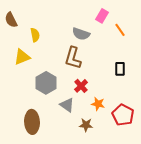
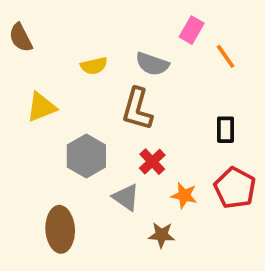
yellow semicircle: (35, 35) -> (94, 66), moved, turned 88
red pentagon: (123, 115) -> (235, 188), moved

